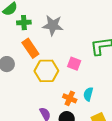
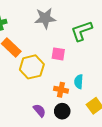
gray star: (53, 25) -> (45, 18), moved

